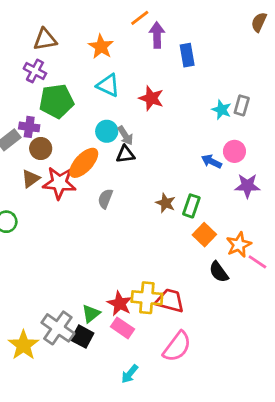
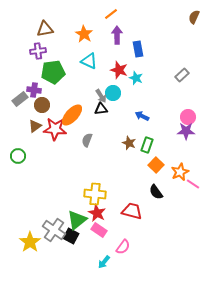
purple arrow: (157, 35) -> (117, 35), moved
blue rectangle: (187, 55) -> (138, 49), moved
purple cross: (35, 71) -> (38, 51), turned -35
gray rectangle: (242, 105) -> (182, 75), turned 32
cyan star: (222, 110) -> (136, 78), moved
cyan circle: (107, 131) -> (113, 93), moved
pink circle: (234, 151) -> (188, 117), moved
blue arrow: (212, 161) -> (142, 116), moved
black semicircle: (219, 272) -> (156, 192), moved
yellow cross: (147, 298) -> (95, 194), moved
green triangle: (91, 314) -> (77, 220), size x1.5
pink semicircle: (177, 347) -> (123, 247), moved, size x0.7

